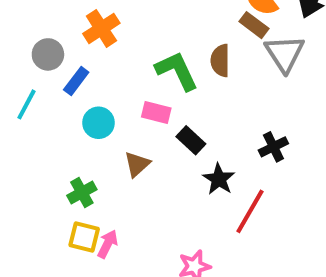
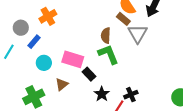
green L-shape: (177, 71) -> (108, 54), moved
pink rectangle: (156, 112) -> (73, 59), size x1.5
black cross: (273, 147) -> (131, 95), moved
green cross: (82, 192) -> (34, 97), size x1.5

